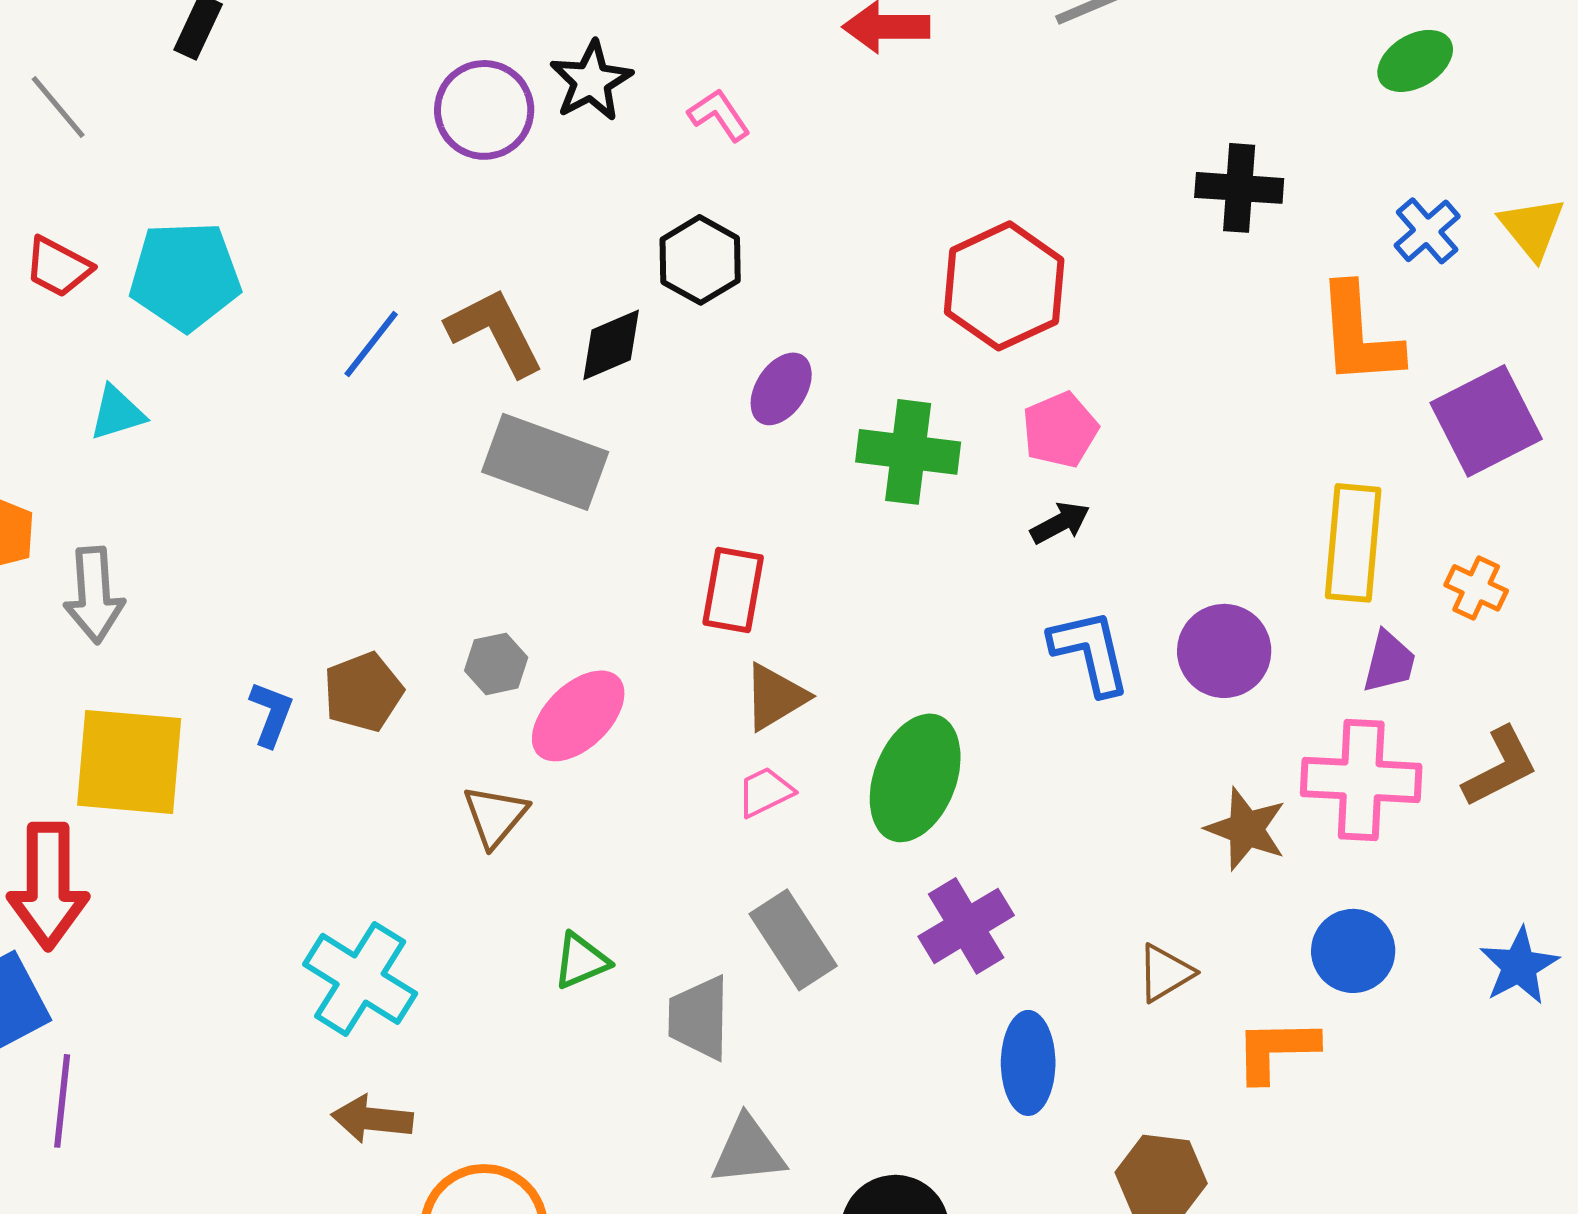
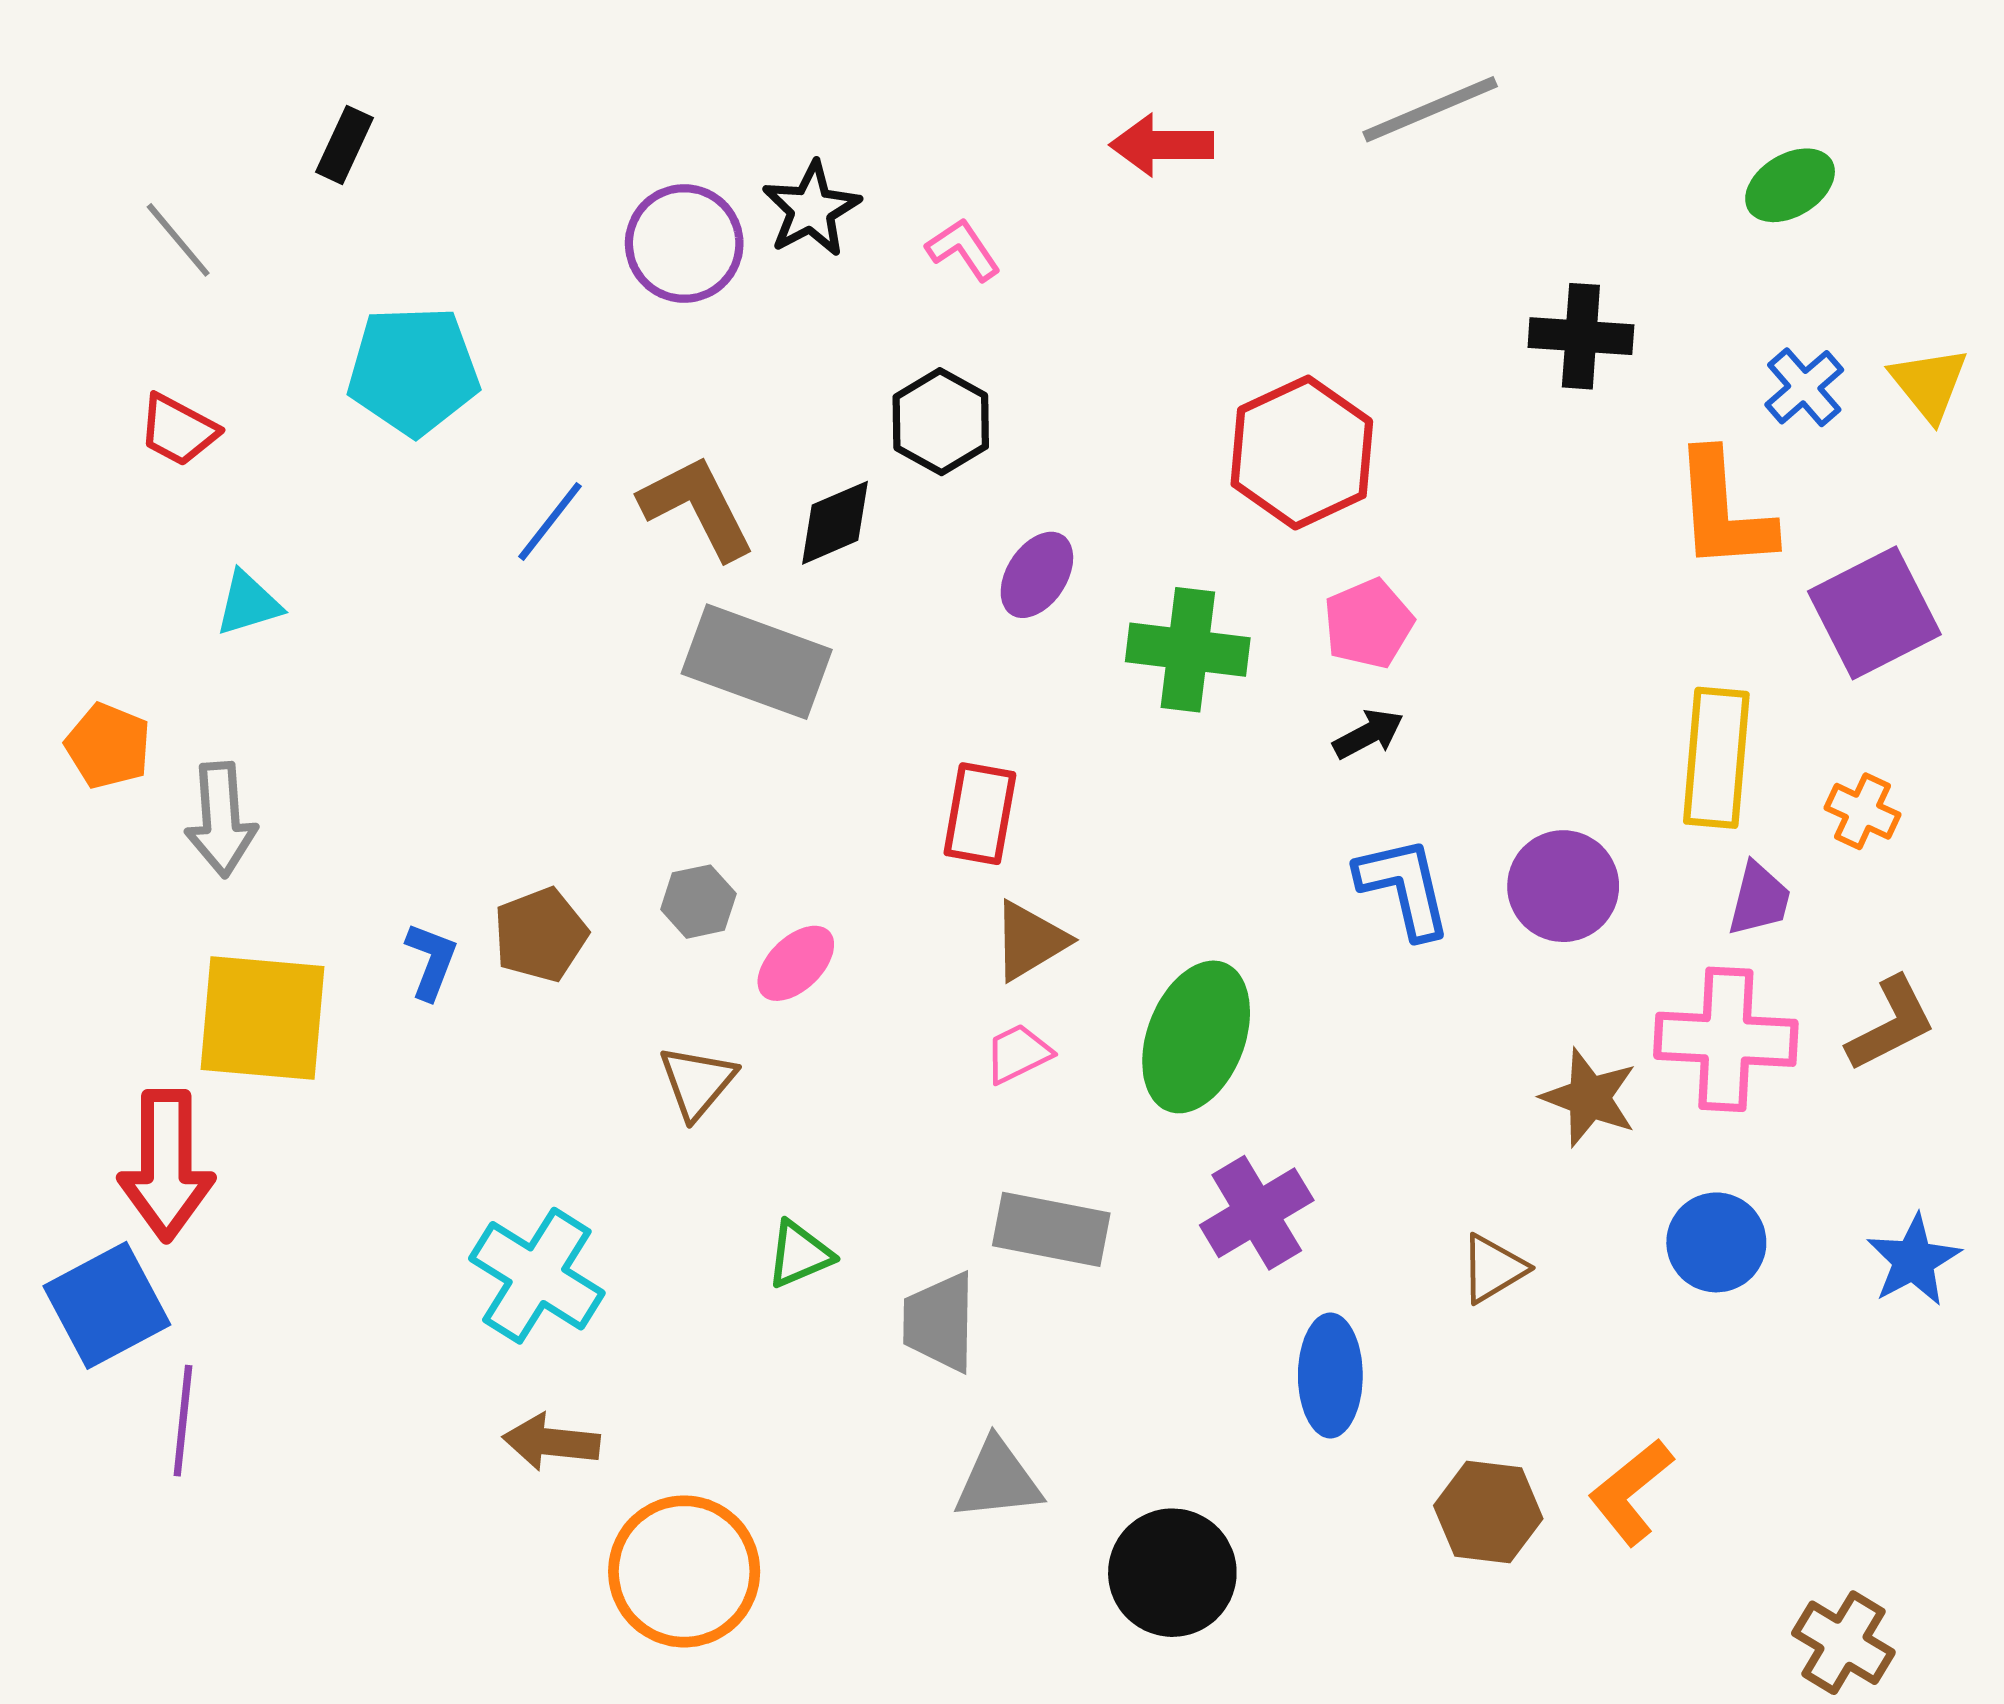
cyan pentagon: (185, 276) -> (413, 371), moved
pink ellipse: (578, 716) -> (796, 963), size x0.7
gray rectangle: (793, 940) -> (1051, 1229), turned -46
orange L-shape: (1276, 1050) -> (1631, 1492), moved, turned -38

